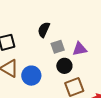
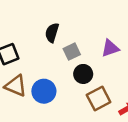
purple triangle: (80, 49) -> (110, 48), moved

